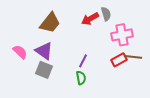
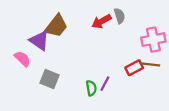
pink cross: (122, 35) -> (153, 40), moved
purple triangle: (44, 51) -> (39, 41), moved
purple line: (83, 61) -> (105, 84), moved

